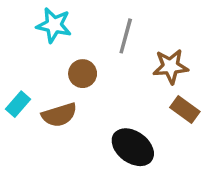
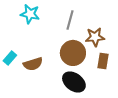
brown circle: (83, 74) -> (73, 53), moved, size x1.6
brown rectangle: (185, 110) -> (103, 61), turned 63

